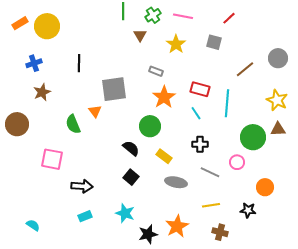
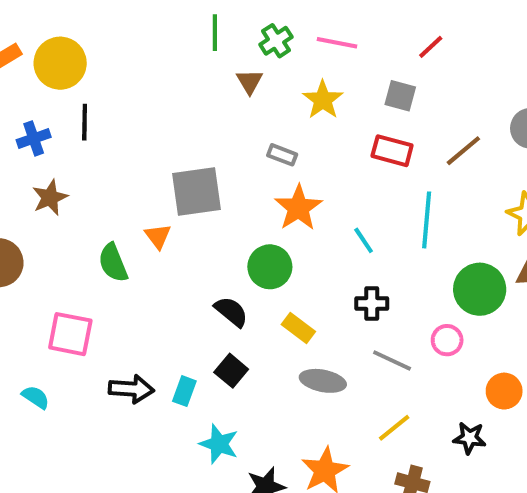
black line: (79, 63) -> (85, 122), moved
red rectangle: (200, 89) -> (392, 151), moved
yellow line: (211, 205) -> (394, 428), turned -30
cyan rectangle: (85, 216) -> (184, 391), moved, turned -48
cyan semicircle: (33, 225) -> (36, 397), moved

